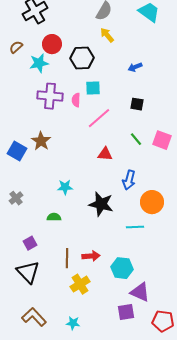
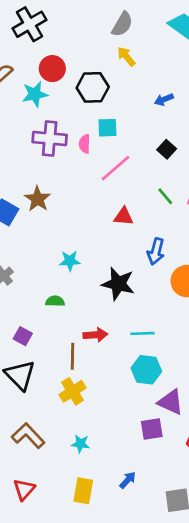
black square: (137, 104) -> (167, 149), turned 32
cyan line: (135, 227) -> (142, 333), moved
purple square: (30, 243) -> (23, 336), turned -32
red arrow: (91, 256) -> (95, 335), moved
yellow cross: (80, 284) -> (72, 391), moved

